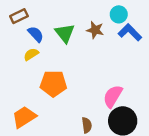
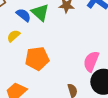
blue semicircle: (36, 34) -> (23, 15), moved

